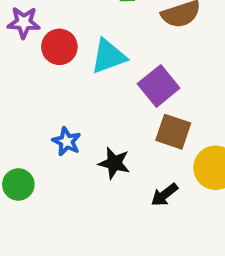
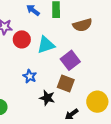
brown square: (173, 132) -> (66, 83), moved
blue star: (67, 141) -> (30, 76), moved

